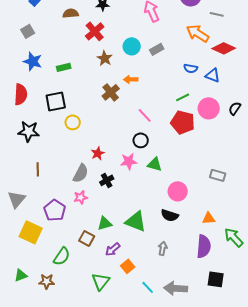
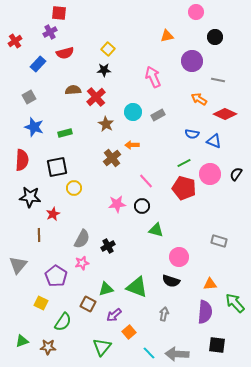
brown semicircle: (71, 13) -> (73, 90), moved
orange arrow: (198, 33) -> (199, 99), size x0.7
red star: (98, 153) -> (53, 214), moved
pink star: (129, 161) -> (117, 204), moved
yellow square: (31, 232) -> (41, 303), moved, size x0.6

